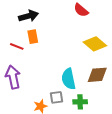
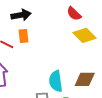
yellow diamond: (95, 44) -> (85, 35), moved

